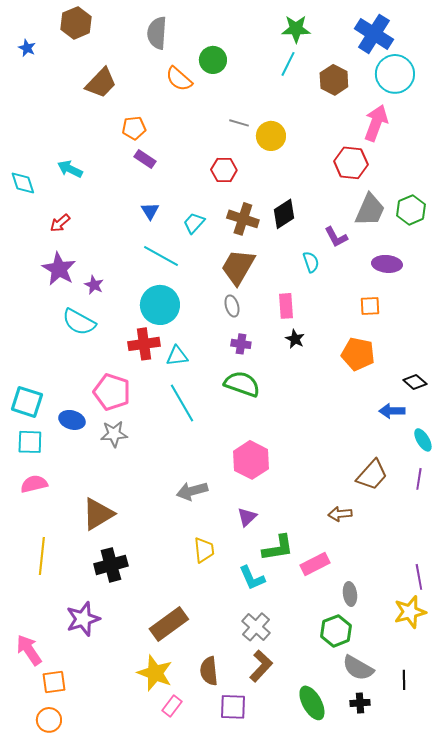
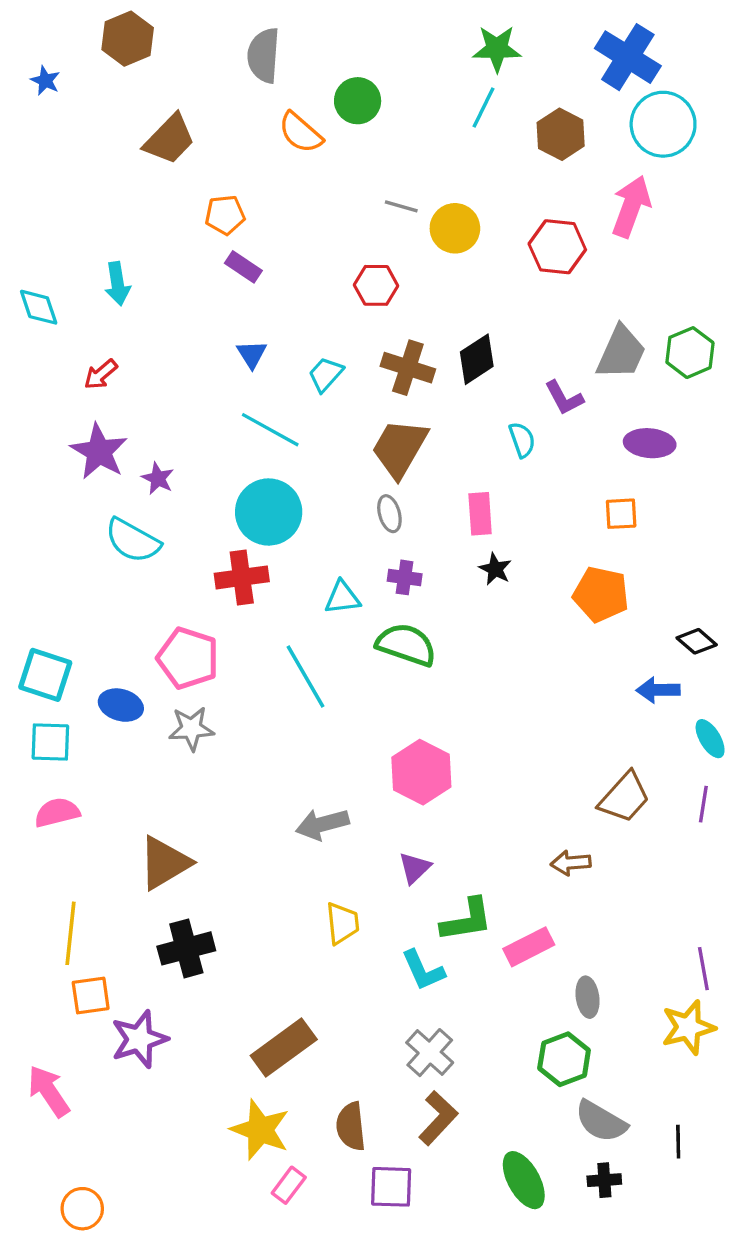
red hexagon: (351, 163) -> (557, 247), moved
cyan arrow: (70, 169) -> (118, 284), turned -125
cyan triangle: (177, 356) -> (342, 598), moved
orange square: (54, 682) -> (91, 995), moved

